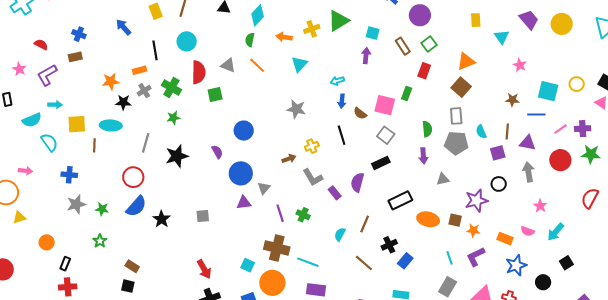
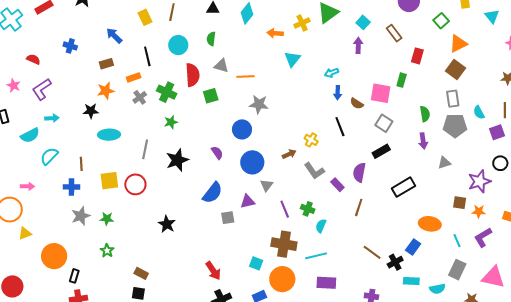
cyan square: (373, 33) -> (363, 22), turned 32
green semicircle: (250, 40) -> (211, 39), moved
green square: (429, 44) -> (441, 21), moved
brown rectangle: (75, 57) -> (106, 64), moved
orange line: (257, 65) -> (246, 76), moved, turned -42
black star: (123, 102) -> (91, 111), moved
gray star: (296, 109) -> (259, 104), moved
yellow square: (77, 124) -> (109, 181), moved
cyan semicircle: (49, 142) -> (49, 156), turned -96
brown line: (94, 145) -> (81, 164), moved
yellow cross: (312, 146) -> (311, 140), turned -32
blue circle: (241, 173) -> (252, 162), moved
blue semicircle: (136, 206) -> (213, 193), moved
gray square: (203, 216) -> (228, 218), moved
orange ellipse: (428, 219) -> (430, 224), moved
brown line: (365, 224) -> (359, 207), moved
cyan semicircle: (340, 234) -> (321, 226), moved
orange circle: (47, 242) -> (54, 256), size x1.6
black cross: (389, 245) -> (395, 262), moved
cyan line: (308, 262) -> (316, 256), turned -30

